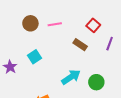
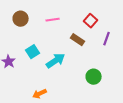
brown circle: (30, 23) -> (21, 19), moved
cyan arrow: (71, 77) -> (56, 61), moved

